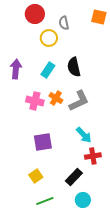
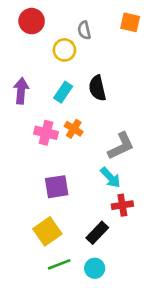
red circle: (35, 14) -> (32, 21), moved
gray L-shape: (79, 101) -> (121, 146), moved
yellow square: (36, 176) -> (47, 231), size x1.5
cyan circle: (83, 200) -> (95, 268), moved

